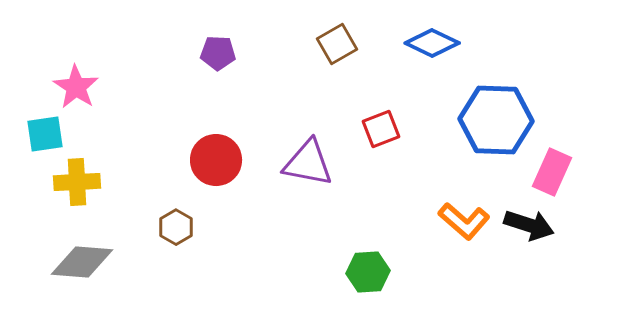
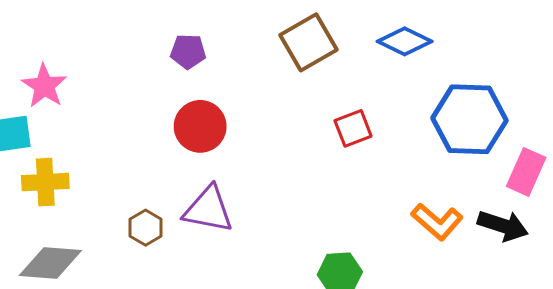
brown square: (337, 44) -> (308, 42), size x1.4
red circle: (216, 160) -> (200, 126), moved
purple triangle: (308, 163) -> (208, 209), moved

